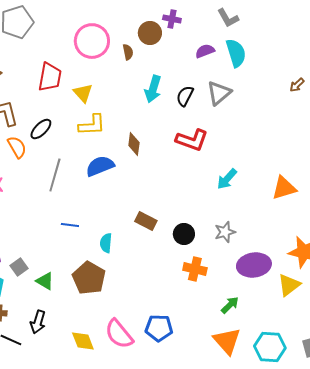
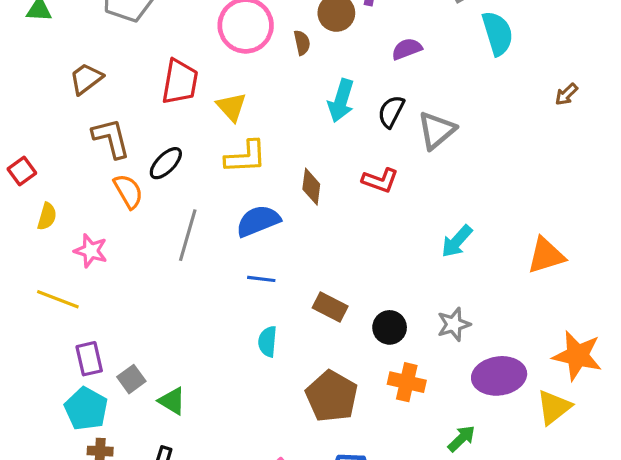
purple semicircle: (205, 51) -> (407, 49), moved
cyan semicircle: (236, 53) -> (498, 33), moved
gray triangle: (219, 93) -> (436, 130), moved
red L-shape: (192, 140) -> (380, 180), moved, size x0.7
blue line: (70, 225) -> (261, 279), moved
brown pentagon: (89, 278) -> (332, 396), moved

